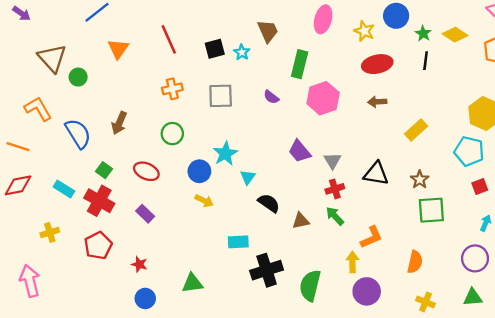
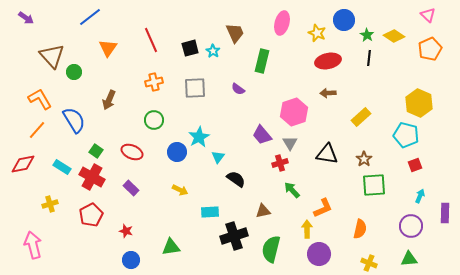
pink hexagon: (323, 98) -> (294, 112), moved
brown arrow: (119, 123) -> (109, 100), moved
orange line: (18, 147) -> (37, 130), moved, turned -66
red cross: (335, 189) -> (280, 163), moved
yellow arrow: (204, 201) -> (180, 190), moved
brown triangle: (301, 221) -> (263, 211), moved

